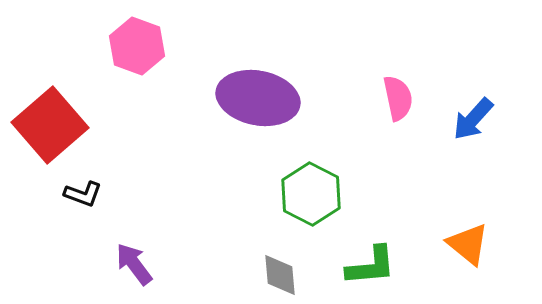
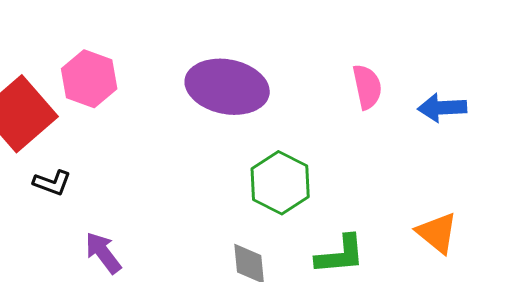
pink hexagon: (137, 46) -> (89, 79), moved
blue arrow: (473, 119) -> (442, 108), turned 45

